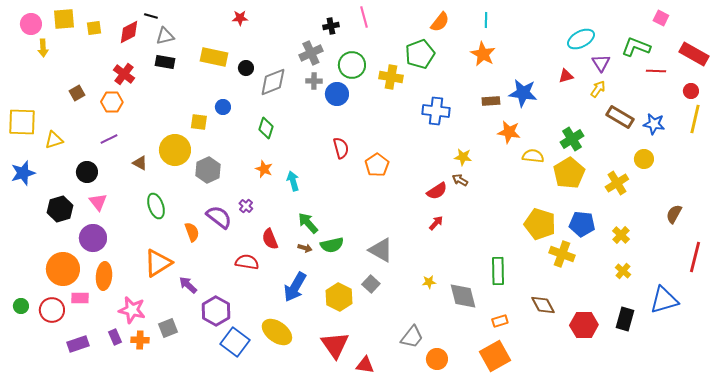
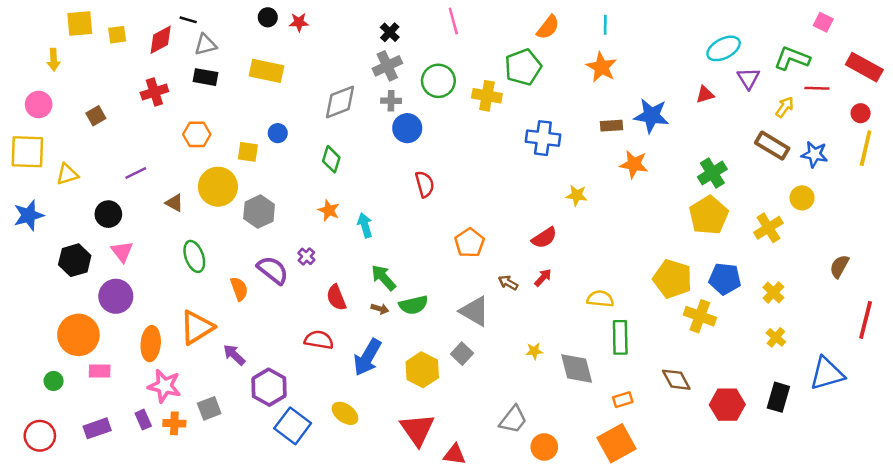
pink circle: (31, 24) -> (39, 104), moved
black cross: (331, 26) -> (390, 32), moved, turned -35
black circle: (246, 68) -> (268, 17), moved
red cross: (124, 74) -> (154, 92), turned 35
yellow arrow: (598, 89) -> (785, 107), moved
blue circle: (337, 94) -> (407, 128), moved
orange hexagon: (112, 102) -> (197, 134), moved
yellow semicircle: (533, 156) -> (600, 299), moved
orange pentagon: (377, 165) -> (470, 243), moved
brown arrow: (460, 180) -> (508, 283), moved
red semicircle: (247, 262) -> (319, 340), moved
orange ellipse: (104, 276) -> (151, 344), moved
green circle: (21, 306) -> (54, 381), moved
red circle: (52, 310) -> (40, 436), moved
yellow ellipse: (277, 332) -> (345, 413), size x0.7

